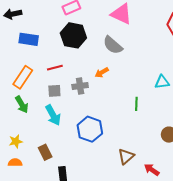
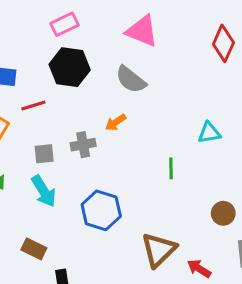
red line: (55, 68) -> (33, 105), moved
brown rectangle: (45, 152) -> (34, 249), turned -35
brown triangle: (126, 156) -> (159, 250), size x1.4

